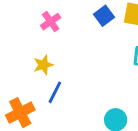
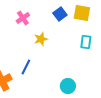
yellow star: (43, 65) -> (41, 39), moved

